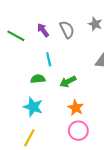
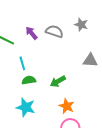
gray semicircle: (67, 30) -> (54, 31), turned -42
cyan line: (49, 59) -> (22, 63), moved

